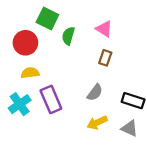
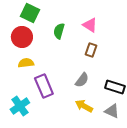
green square: (47, 18) -> (30, 13), moved
cyan cross: (20, 104) -> (20, 106), moved
yellow arrow: (97, 123) -> (84, 106), turned 54

